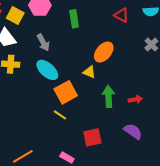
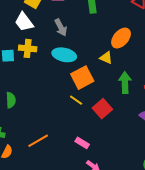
cyan ellipse: (47, 70) -> (64, 55), turned -30
red square: (92, 137) -> (102, 109), moved, turned -30

